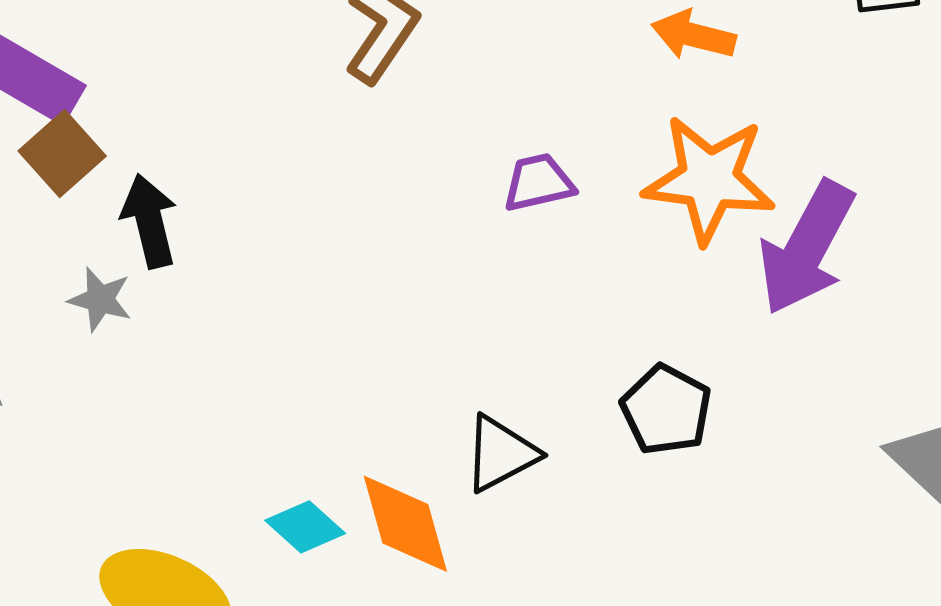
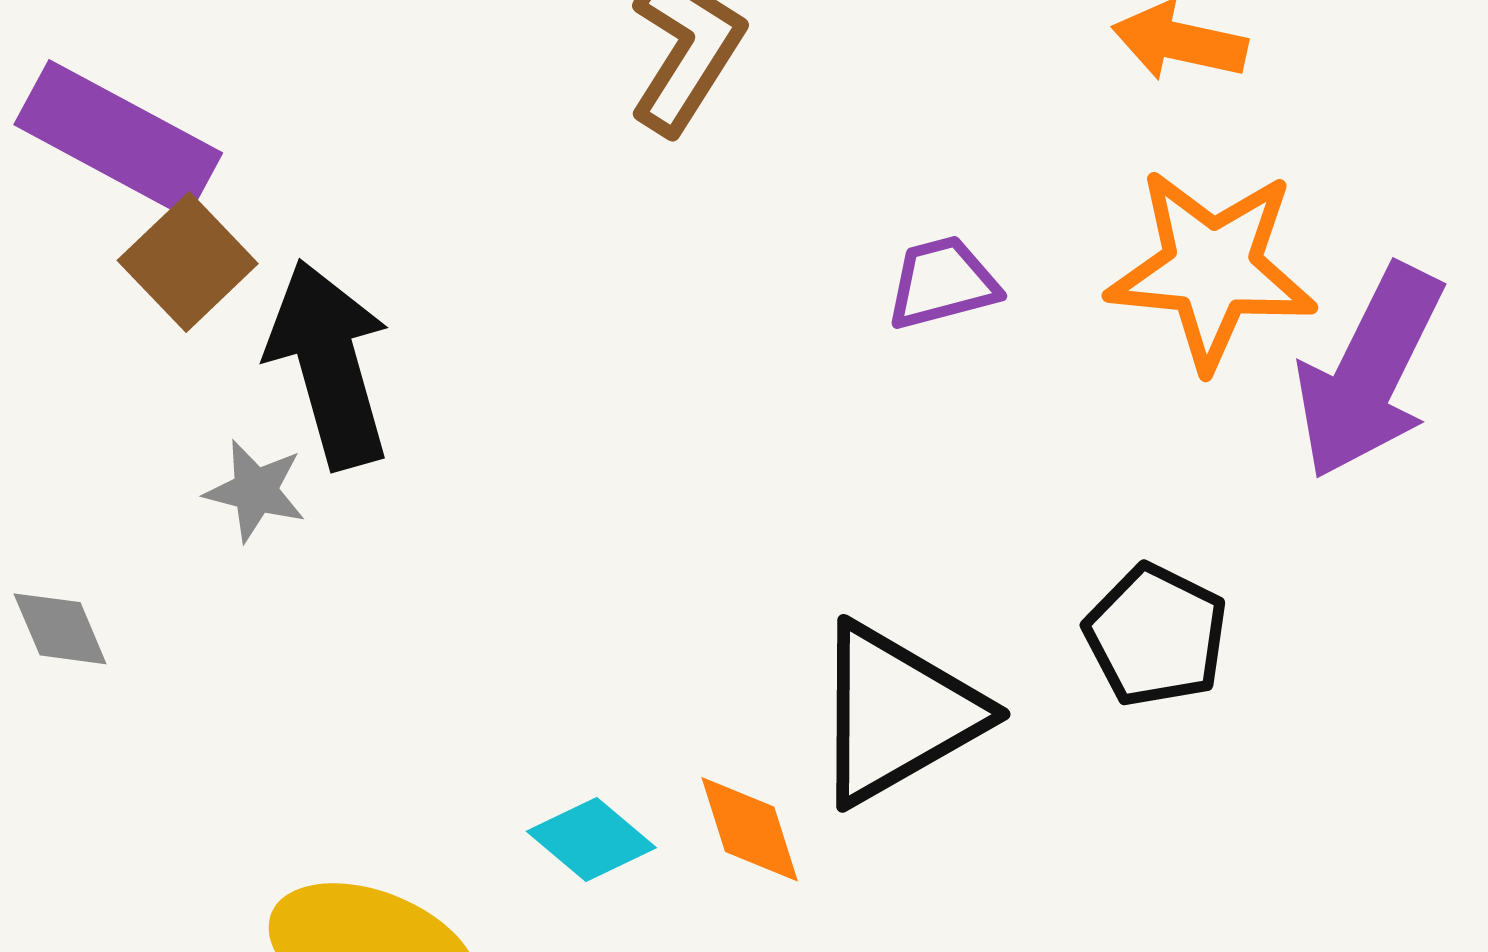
black arrow: (149, 221) -> (329, 364), size x1.4
black triangle: (501, 454) -> (897, 714), size x1.5
orange diamond: (405, 524) -> (750, 829), size x0.7

